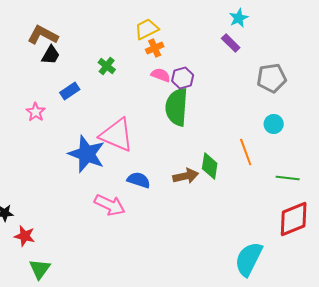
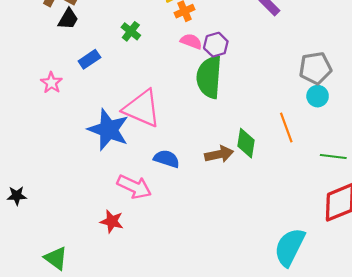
gray pentagon: (272, 78) -> (315, 68), moved
red star: (25, 236) -> (112, 221), moved
green triangle: (40, 269) -> (56, 258), turned -30

